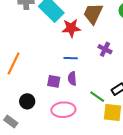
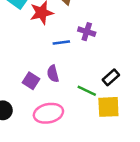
blue line: (71, 58) -> (61, 43), moved
purple square: (54, 81) -> (31, 81), turned 32

